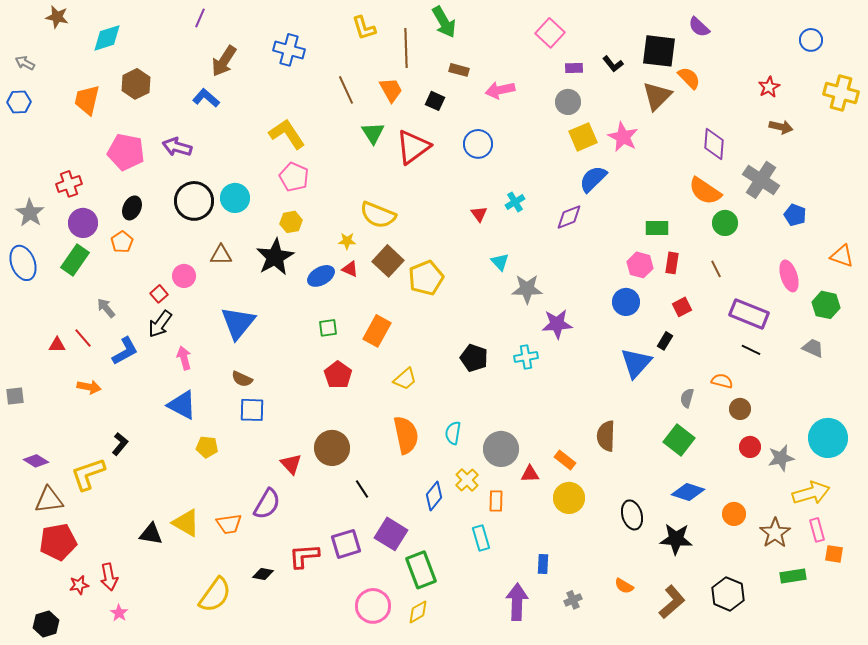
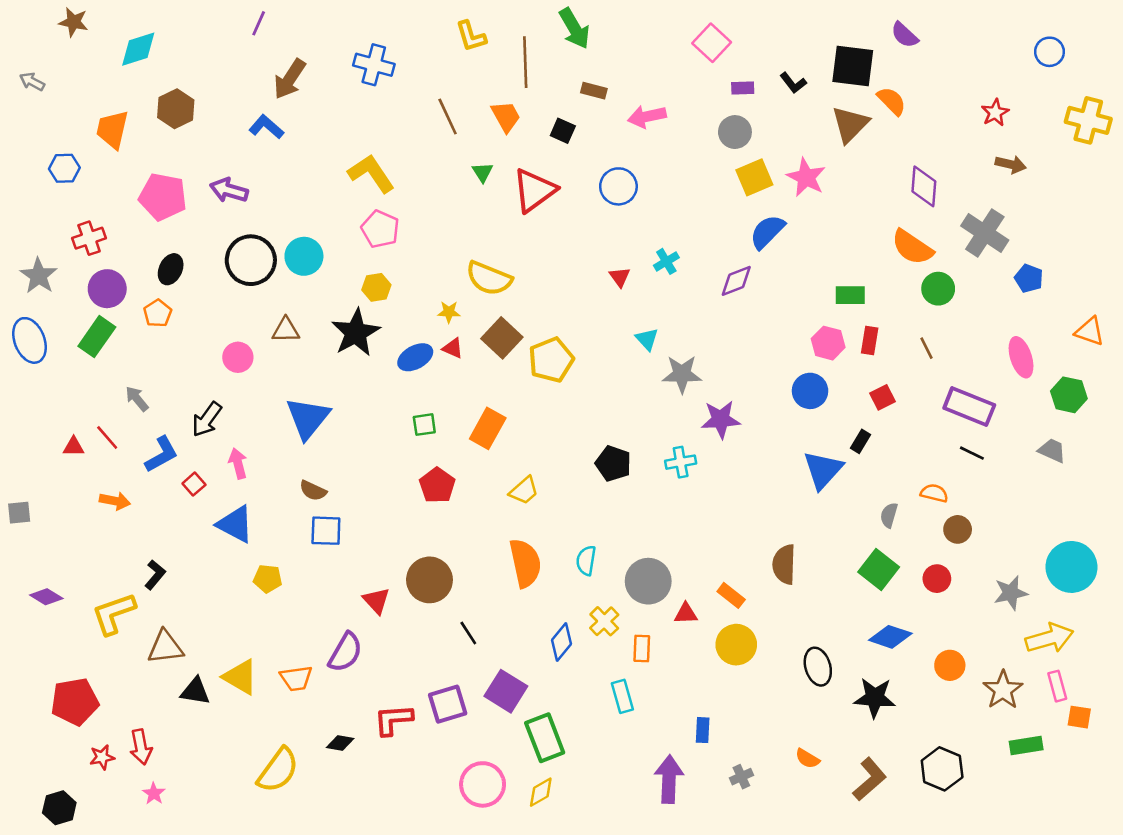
blue hexagon: (19, 102) -> (64, 168), moved
green triangle: (373, 133) -> (483, 172), size x0.7
red square: (159, 294) -> (194, 484), moved
red circle: (750, 447) -> (937, 579), moved
brown triangle: (49, 500) -> (165, 647), moved

